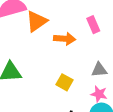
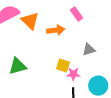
orange triangle: (37, 21) -> (30, 21), turned -30
pink star: (99, 94) -> (73, 74), moved

